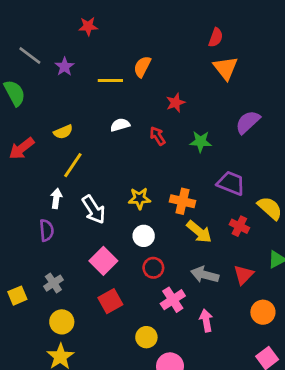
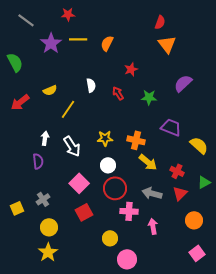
gray line: (30, 56) -> (26, 20), moved
purple star: (65, 67) -> (51, 43), size x1.5
yellow line: (110, 80) -> (78, 39), moved
white semicircle: (120, 125) -> (91, 85), turned 96
yellow line: (73, 165) -> (68, 109), moved
red cross: (239, 226) -> (177, 171), moved
red circle: (153, 268) -> (115, 188), size x1.5
pink cross: (173, 300) -> (129, 211), turned 36

